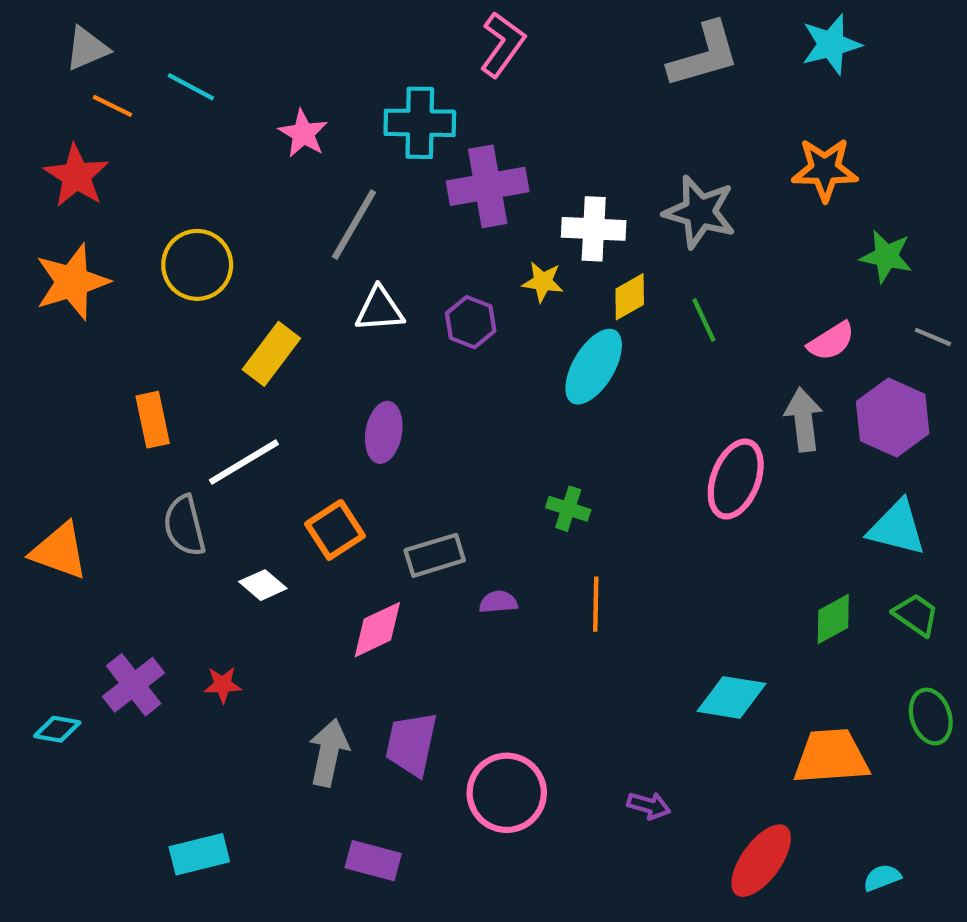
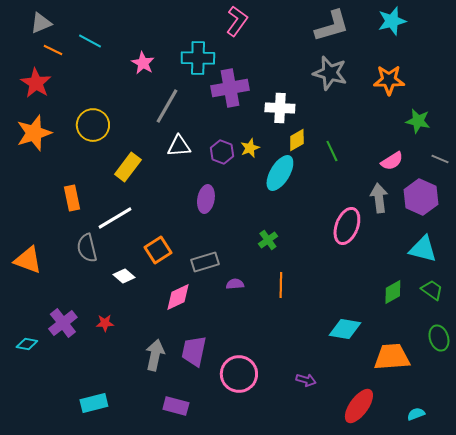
gray star: (700, 212) -> (330, 73), moved
yellow star: (543, 282) -> (250, 148), moved, turned -30
purple ellipse: (384, 432) -> (206, 199), moved
green cross: (568, 509) -> (268, 240), turned 36

